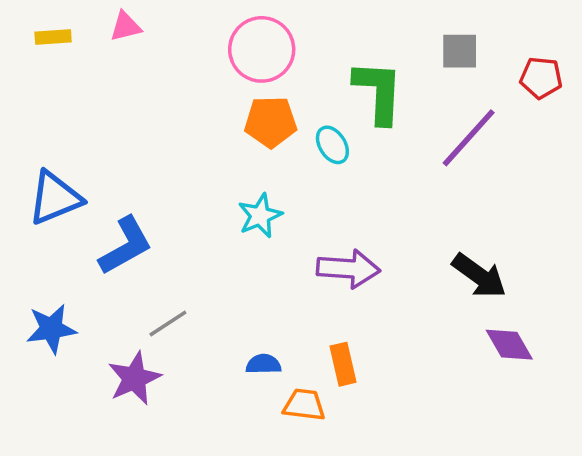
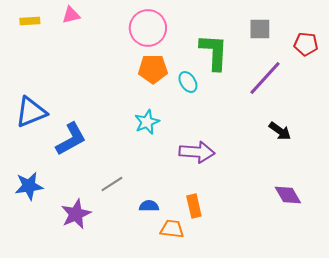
black arrow: (479, 276) -> (280, 131), moved, size x0.7
gray line: (168, 323) -> (112, 184), moved

